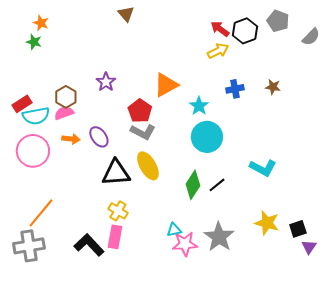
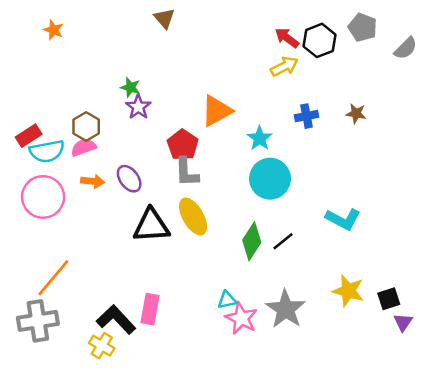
green star: (34, 42) -> (130, 87), moved
gray L-shape: (143, 132) -> (187, 172), turned 60
yellow cross: (118, 211) -> (102, 346), moved
pink star: (185, 244) -> (241, 318), turned 30

